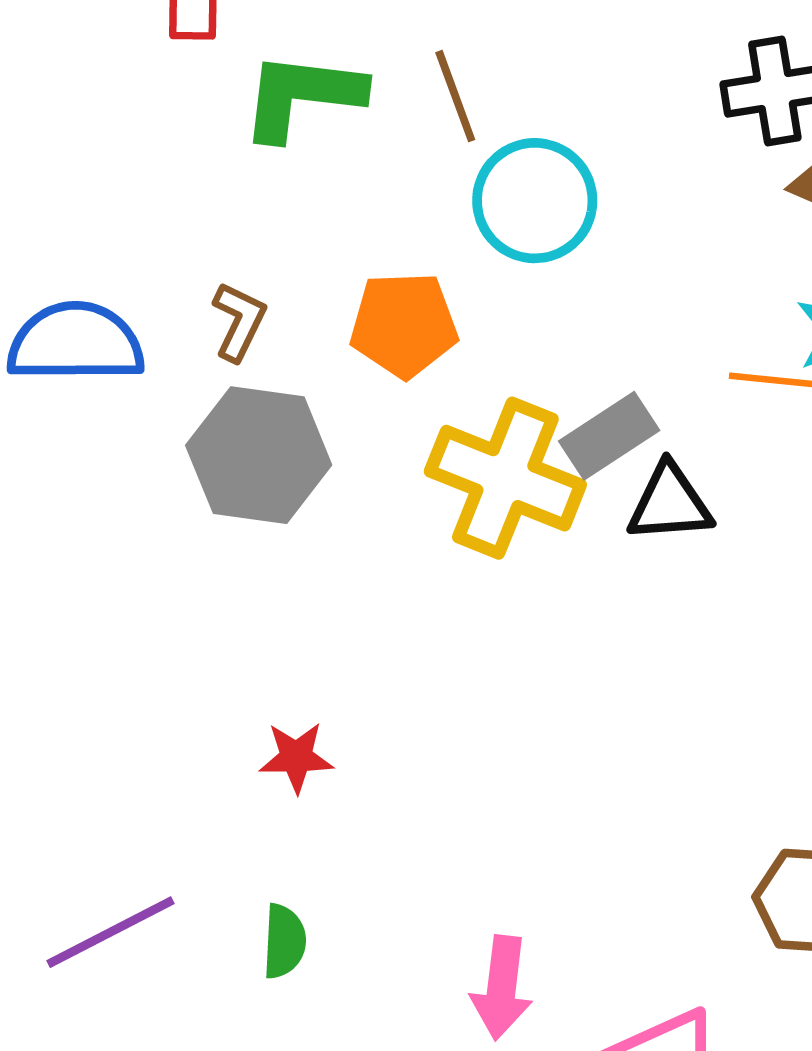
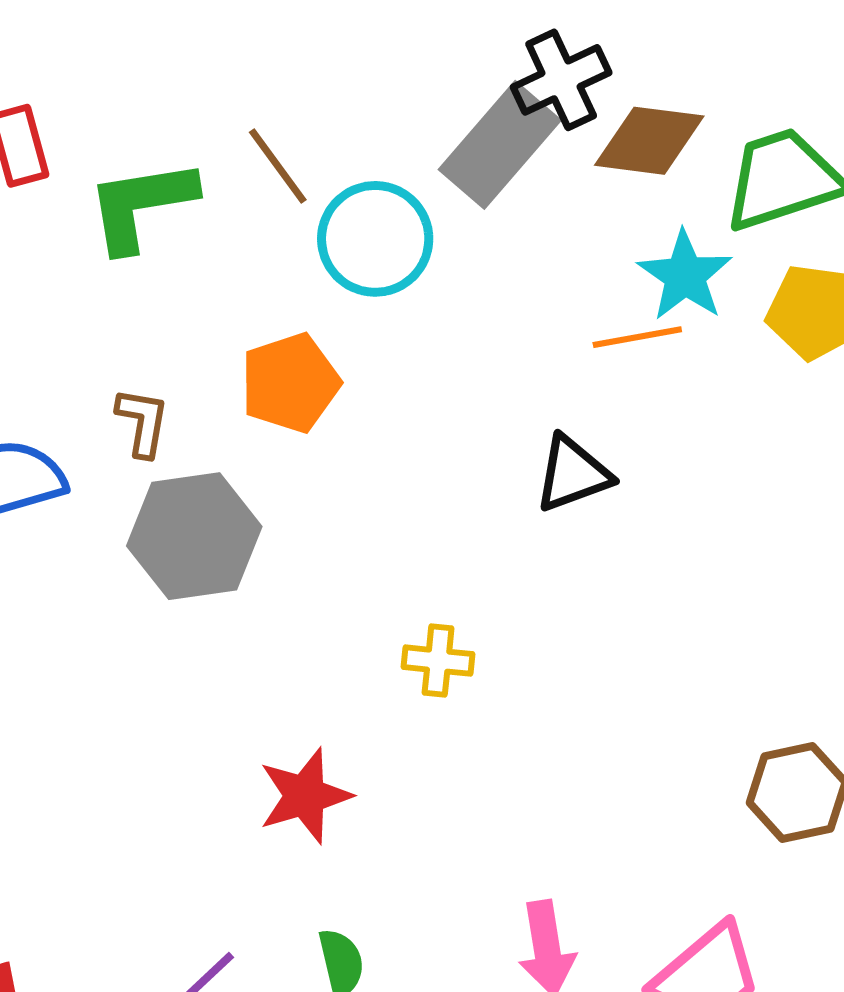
gray rectangle: (609, 436) -> (500, 145), moved, size x1.4
yellow cross: (505, 478) -> (438, 661), moved, size x0.5
red star: (296, 757) -> (305, 796), size x1.4

